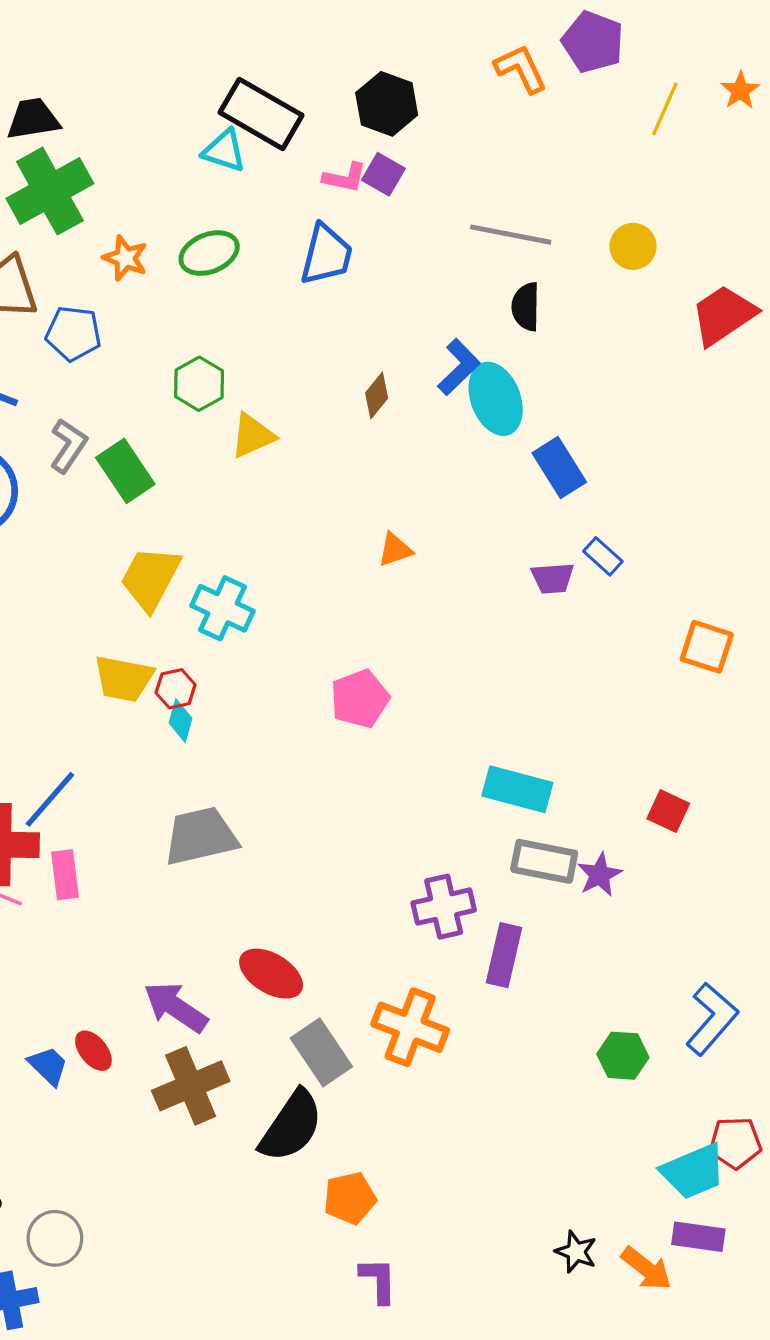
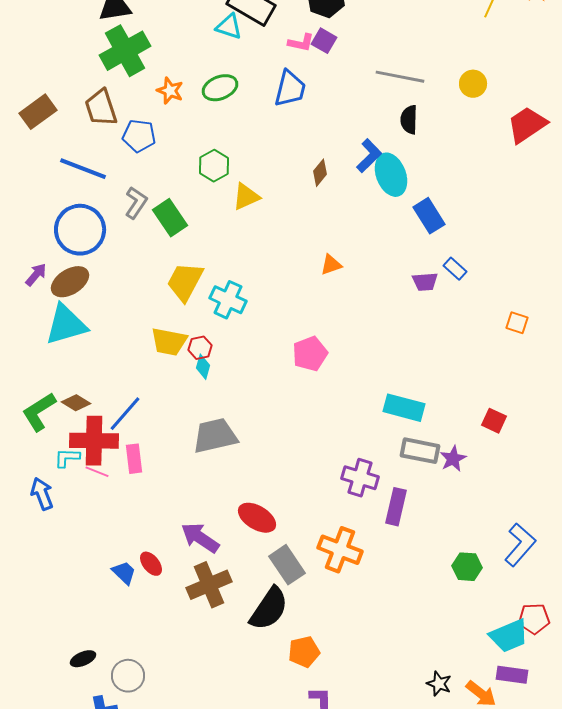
orange square: (707, 647) -> (517, 323), size x0.7
purple cross: (444, 907) -> (360, 478), turned 30

